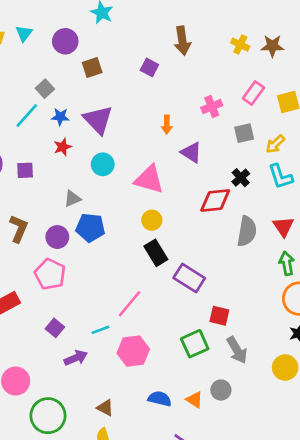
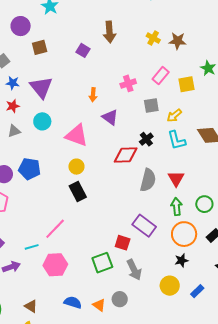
gray triangle: (72, 199) -> (14, 131), moved
purple rectangle: (189, 278) -> (144, 226), moved

